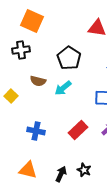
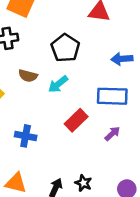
red rectangle: (78, 130) -> (76, 120), moved

